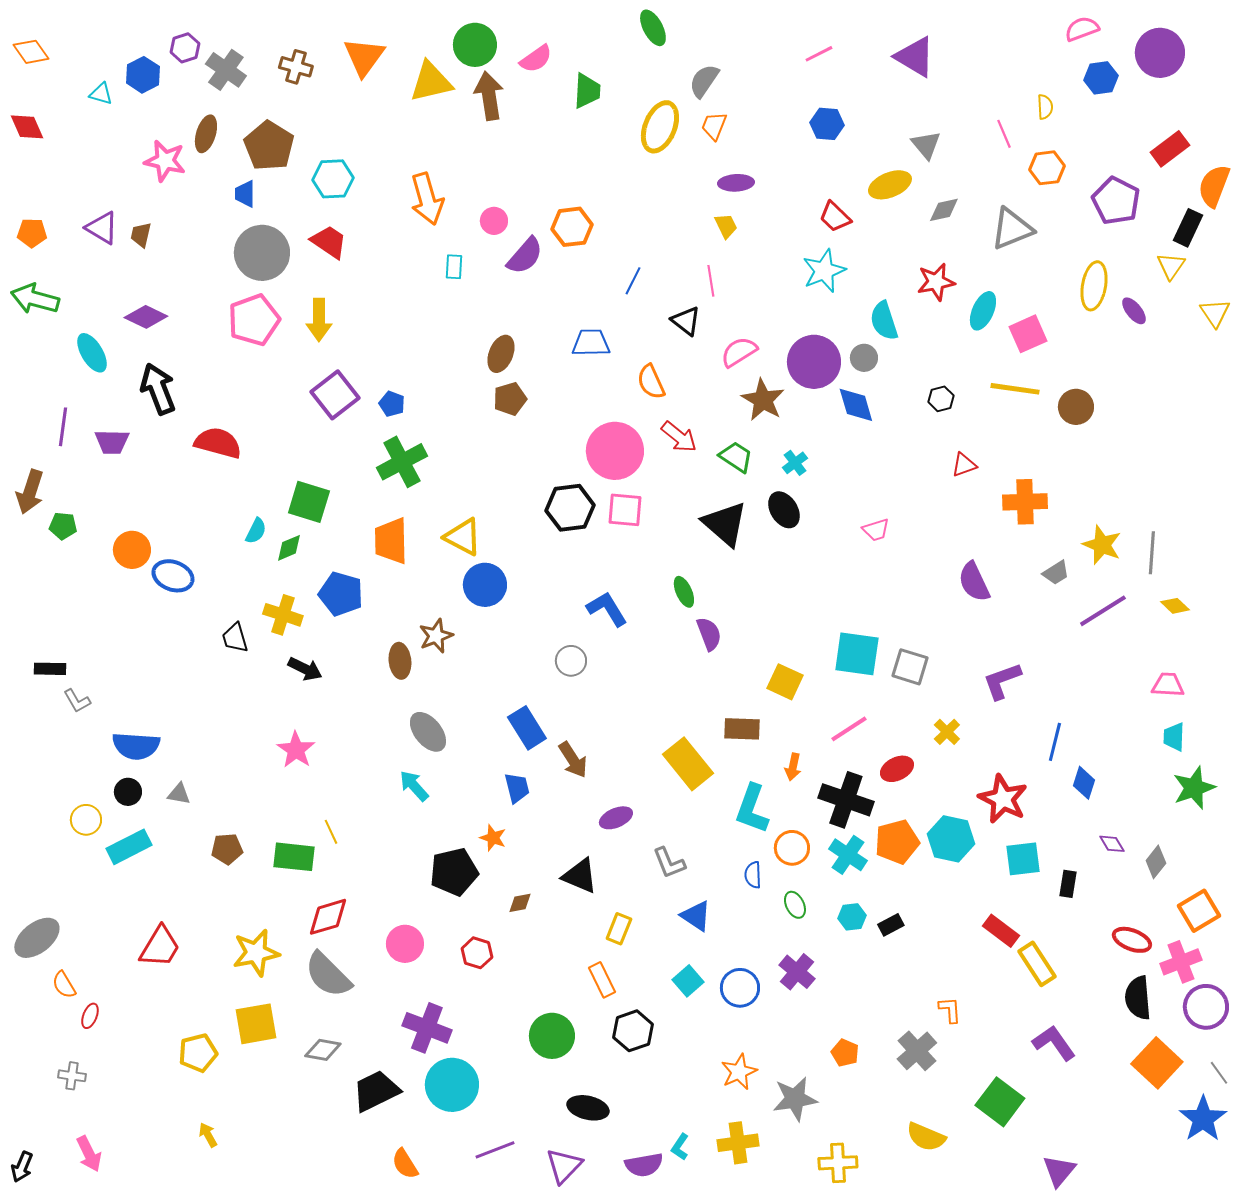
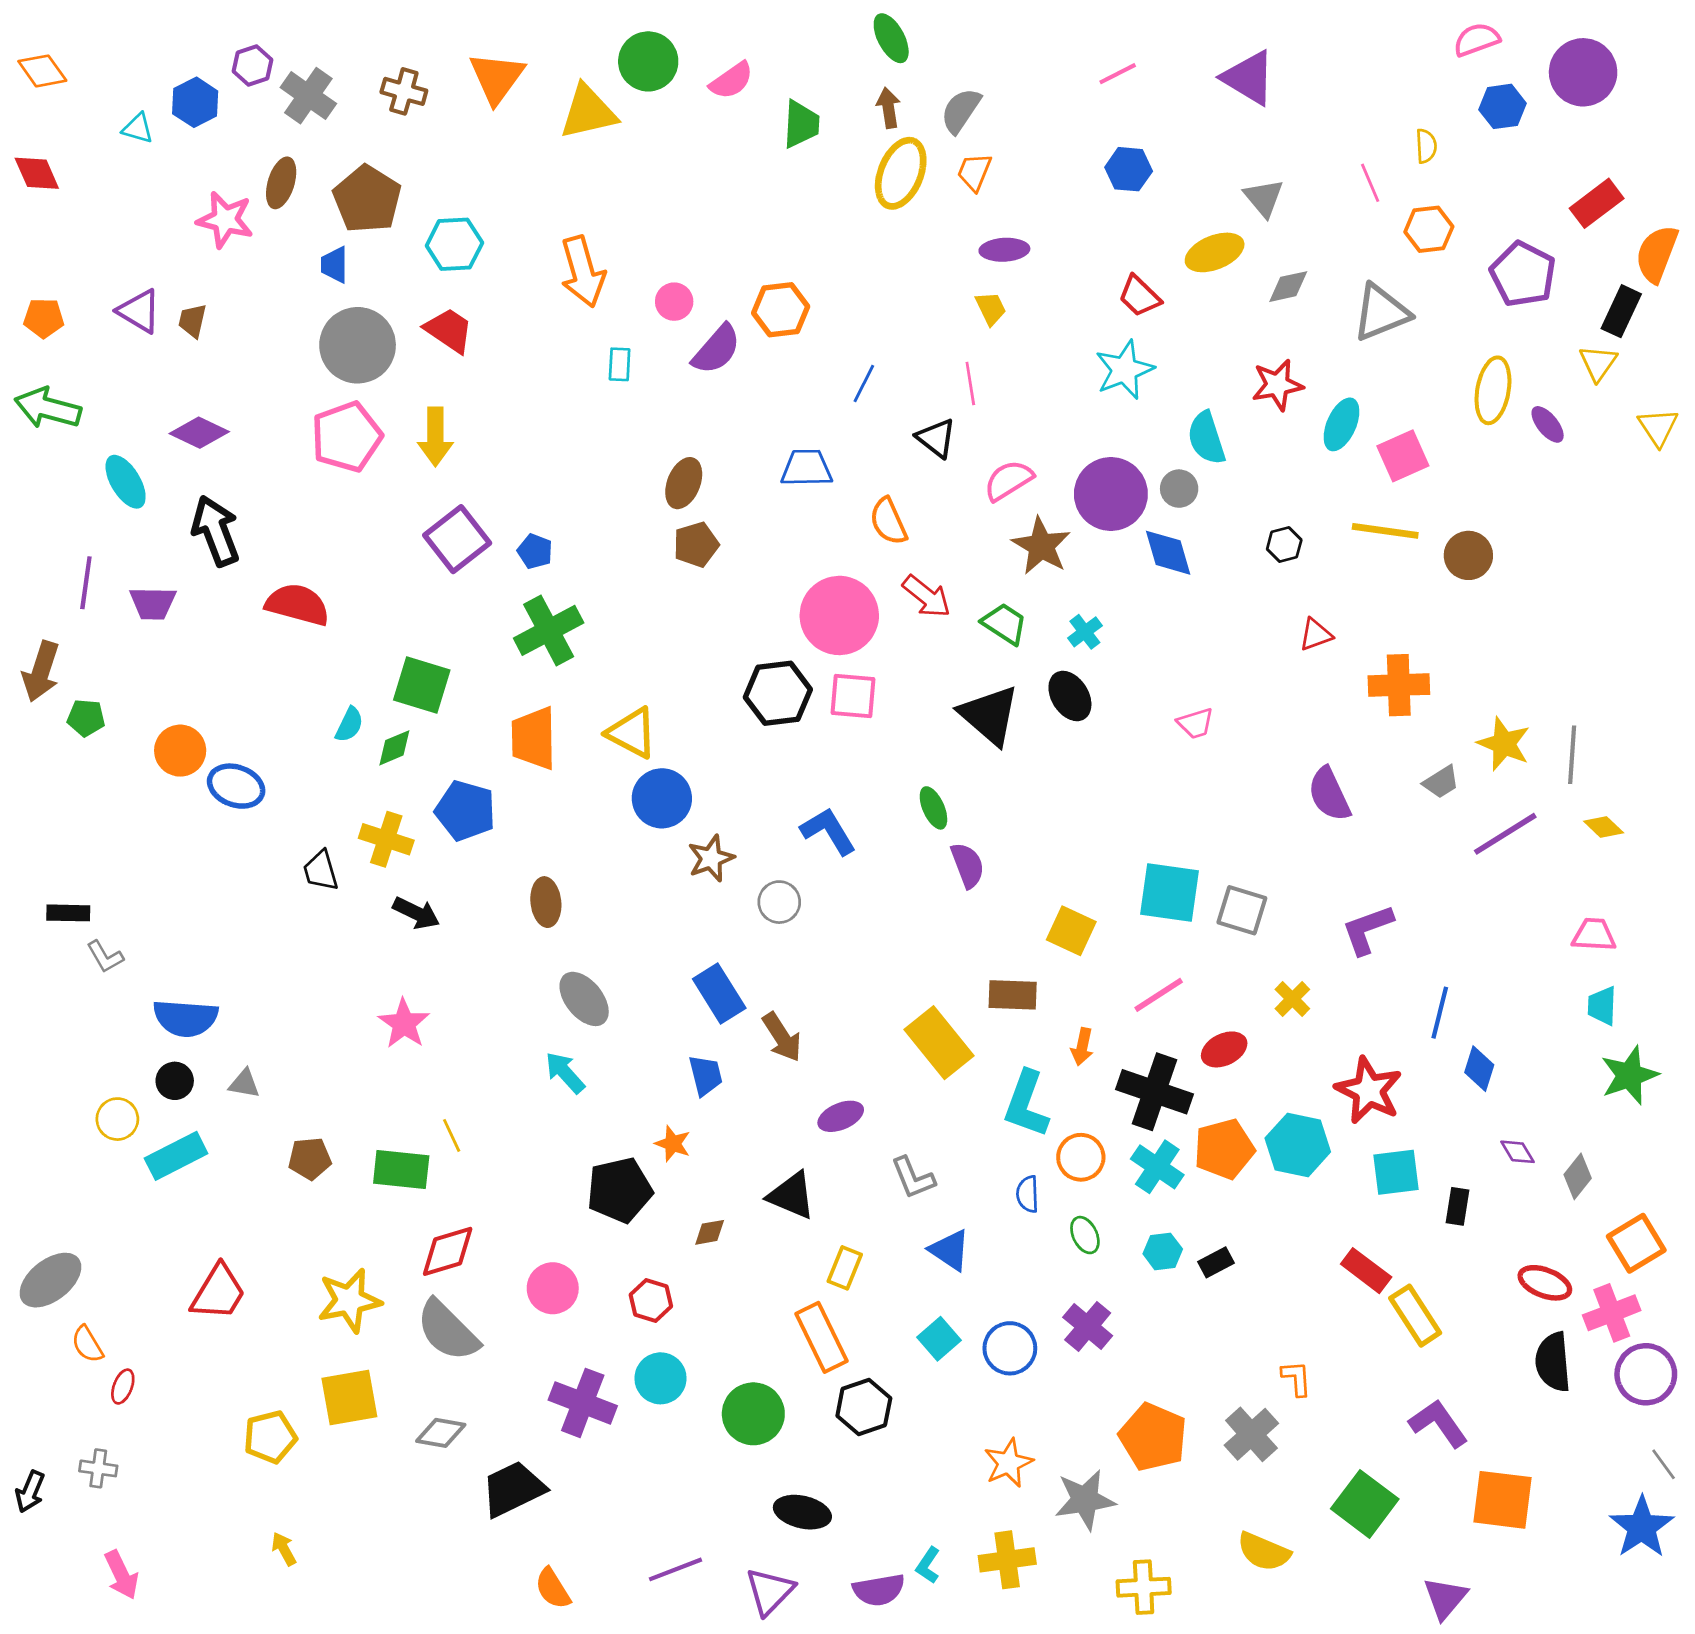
brown arrow: (489, 96) -> (888, 108), moved, size x0.6
brown star: (436, 636) -> (711, 858), moved
orange rectangle: (602, 980) -> (822, 1337), size x1.4
orange pentagon: (845, 1053) -> (1153, 1437), size x1.8
orange square: (1157, 1063) -> (1503, 1500), moved, turned -36
cyan circle: (452, 1085) -> (661, 1378), moved, size x0.7
black arrow: (22, 1167) -> (30, 1492), moved

